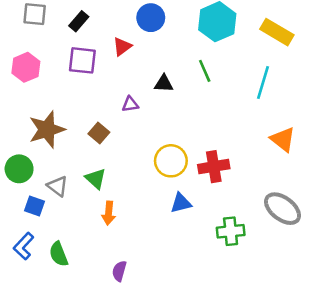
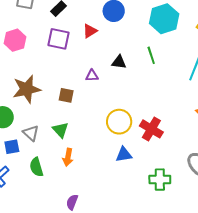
brown square: (99, 133) -> (66, 95), turned -35
red cross: (214, 167) -> (151, 129), turned 35
blue square: (34, 206) -> (12, 147), turned -35
green semicircle: (59, 254) -> (36, 167), moved

